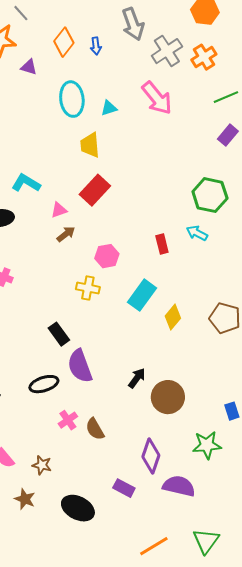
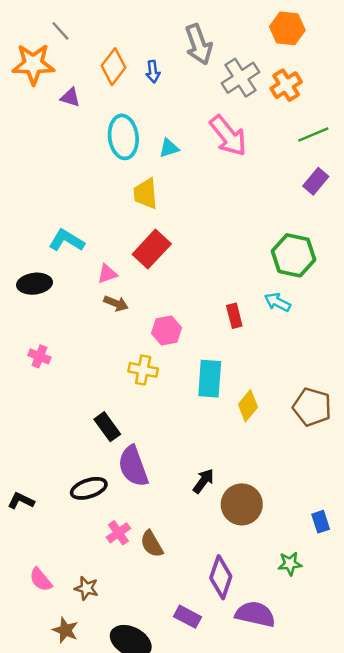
brown arrow: (66, 234) -> (116, 303), turned 60
cyan rectangle: (142, 295) -> (210, 379), turned -32
green star: (207, 445) -> (290, 564), size x0.7

